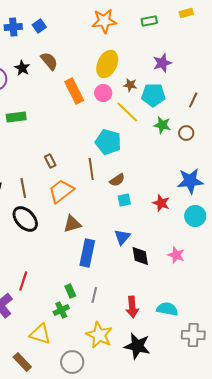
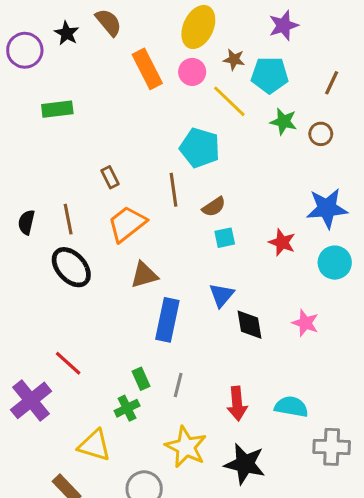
red line: (23, 281) -> (68, 363), turned -66

